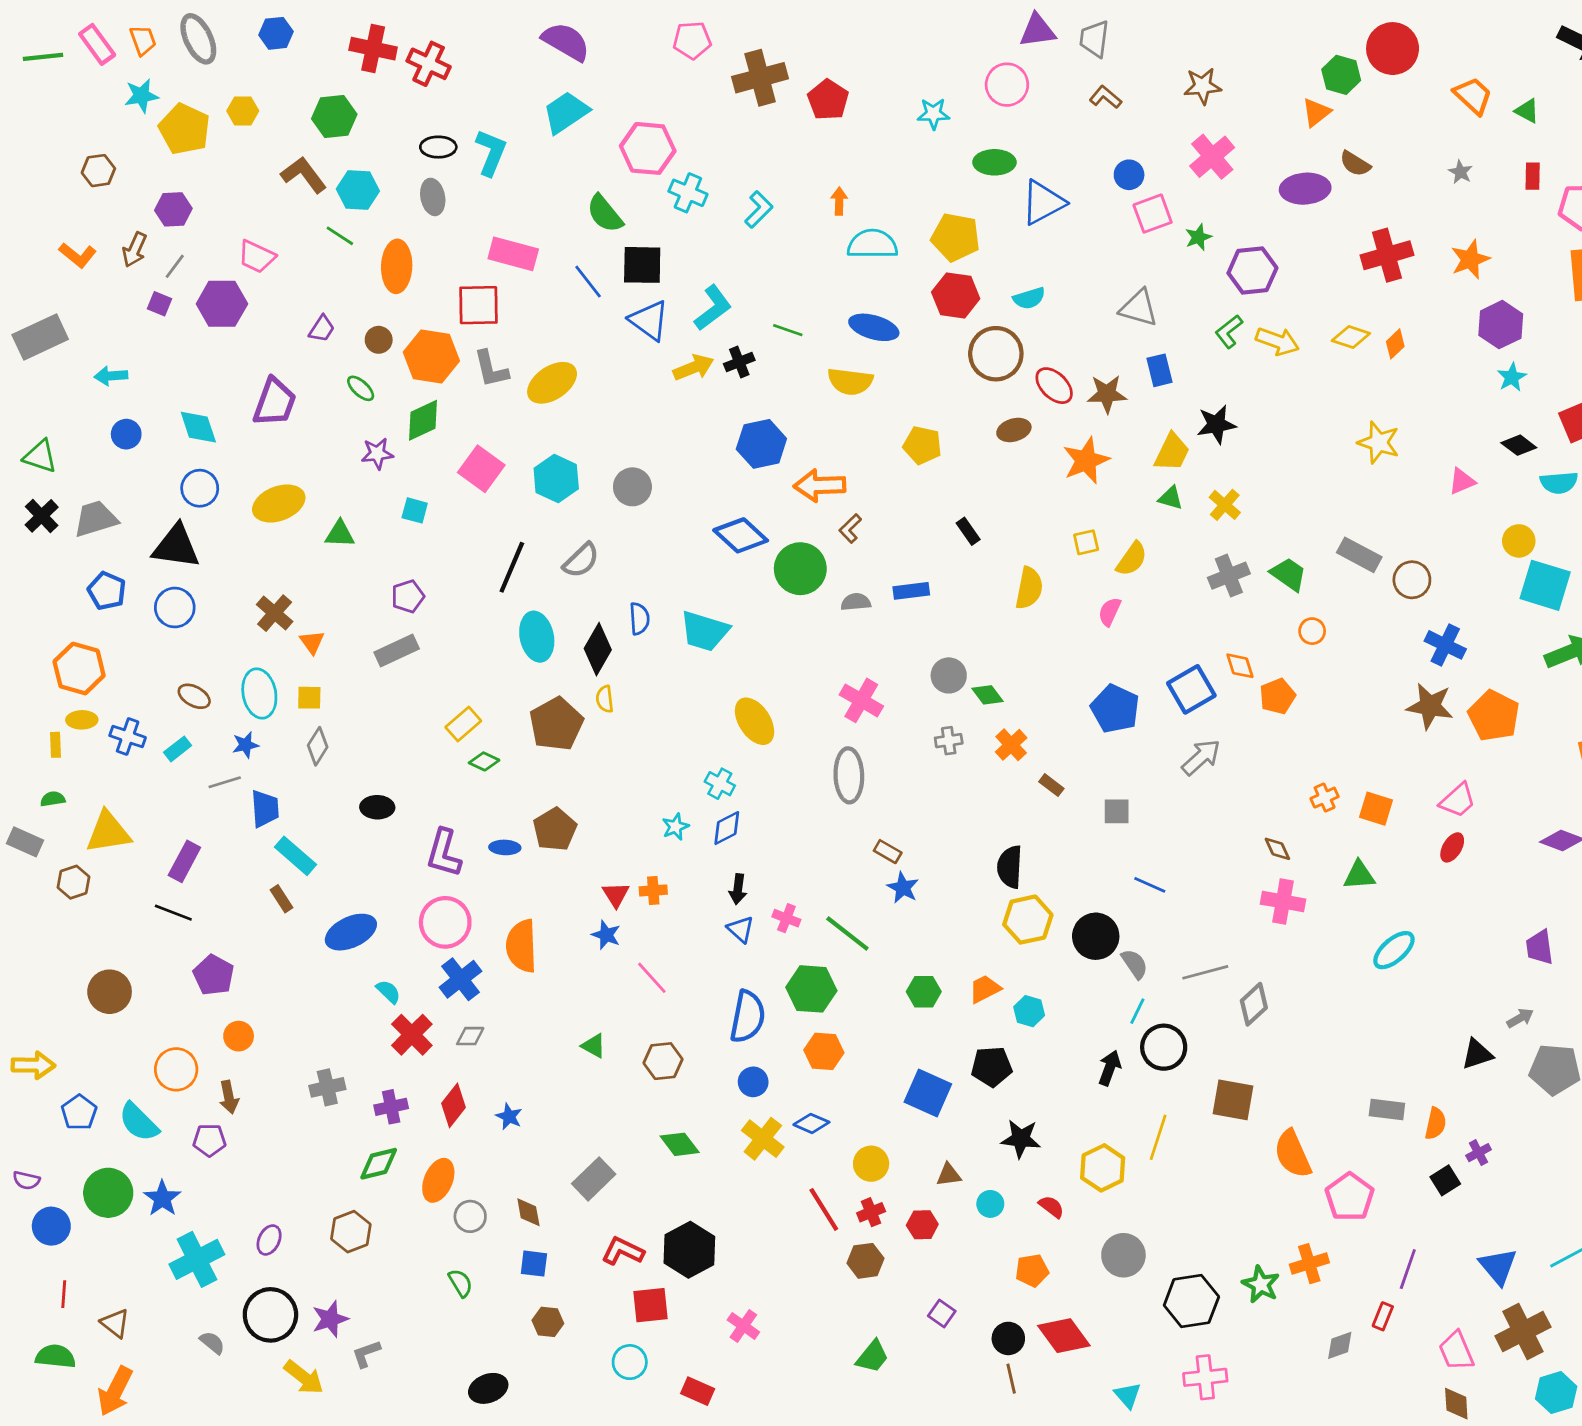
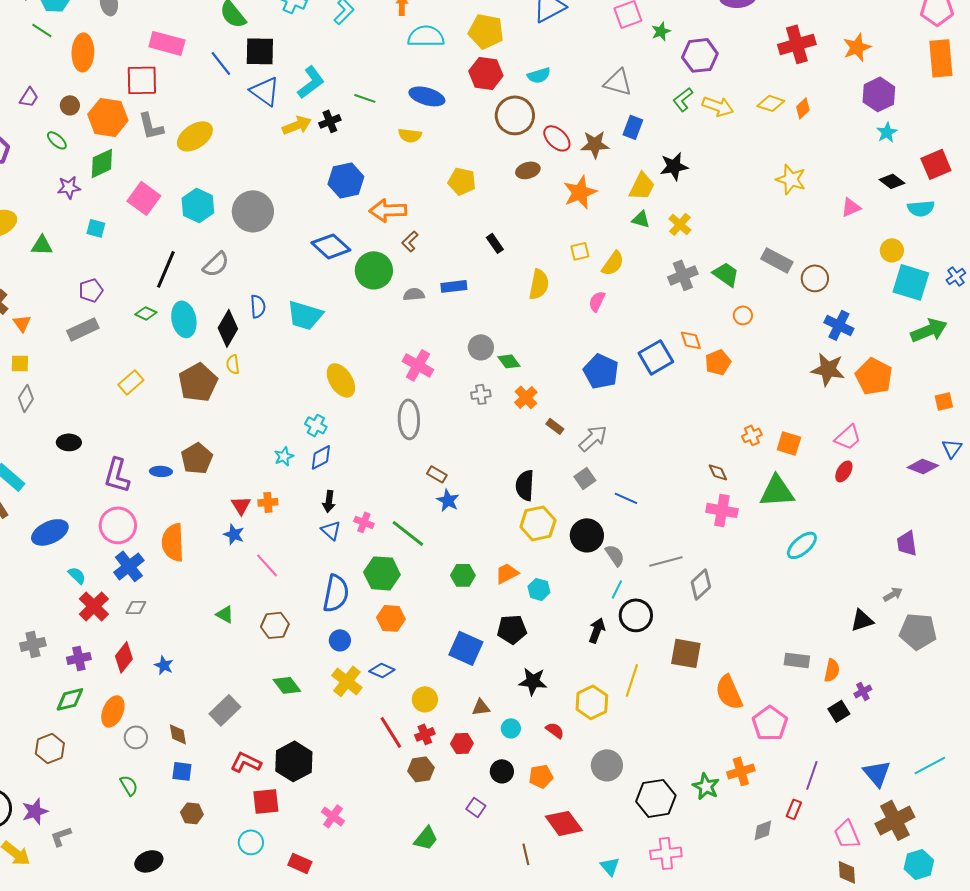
blue rectangle: (1160, 370) -> (633, 127), turned 35
yellow semicircle: (850, 381) -> (410, 135), size x0.7
gray circle: (632, 487) -> (253, 211), size x1.5
gray arrow: (1201, 757) -> (593, 438), moved
green diamond: (484, 761) -> (146, 313), moved
gray square: (1117, 811) -> (585, 478), moved, turned -35
green triangle: (1359, 875) -> (777, 491), size x1.5
black circle: (1008, 1338) -> (502, 771), moved

